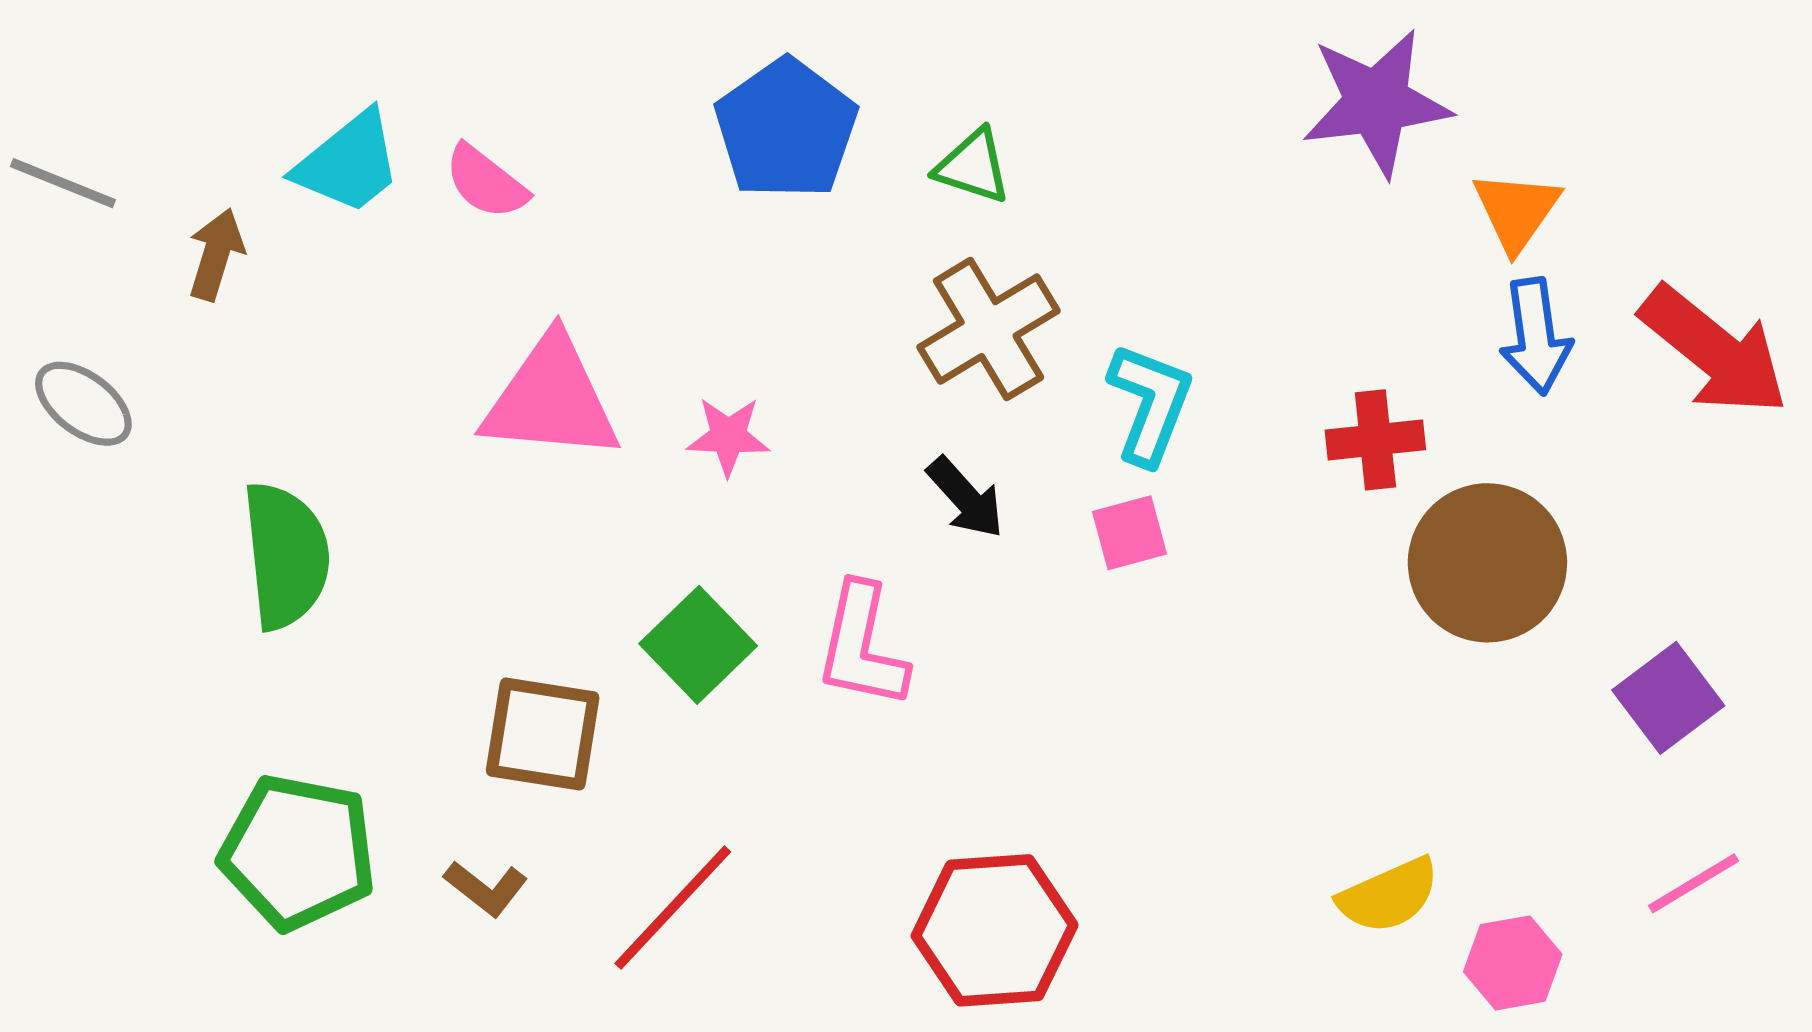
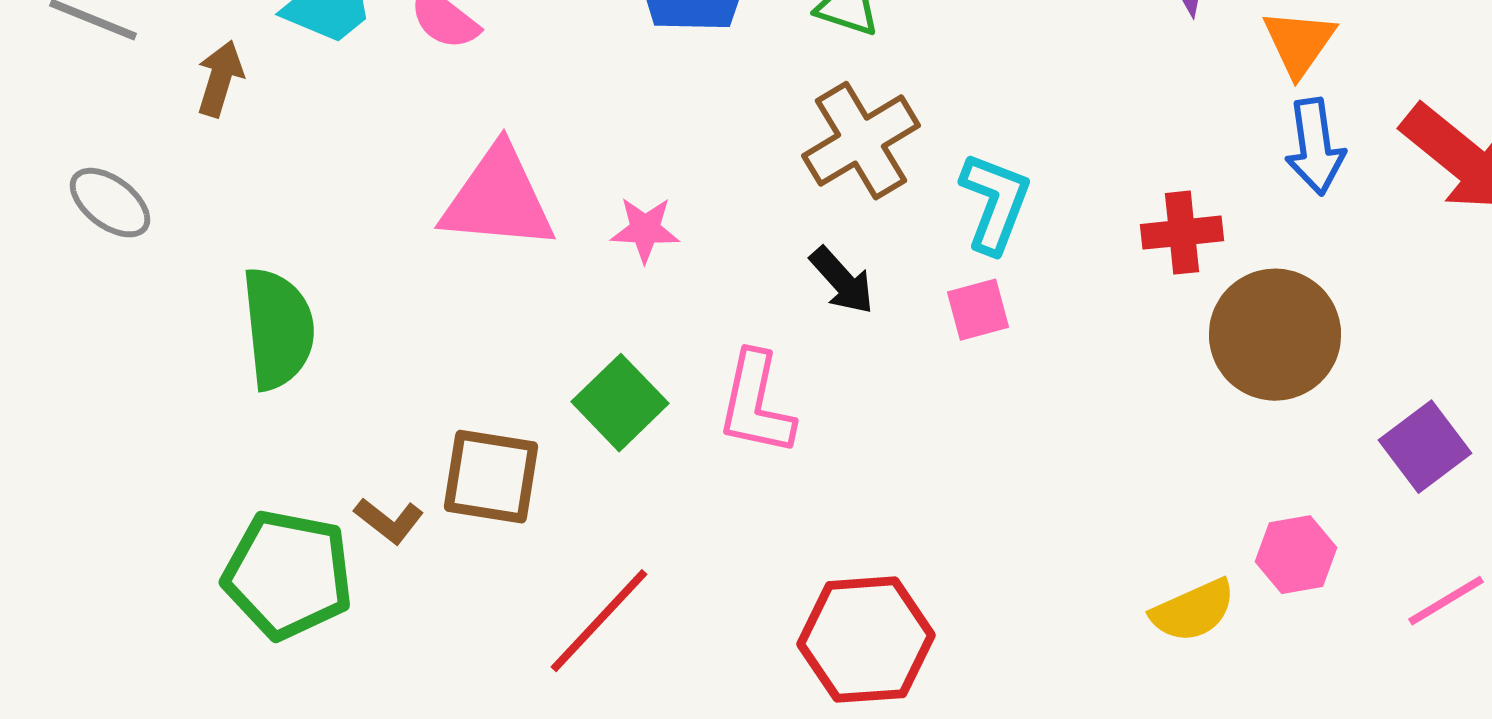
brown L-shape: (486, 888) -> (389, 521), moved
pink hexagon: (1513, 963) -> (1296, 555), moved

